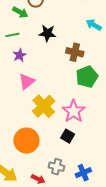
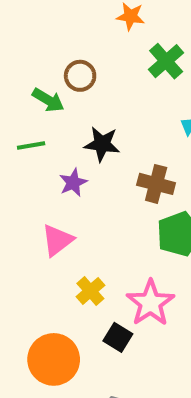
purple star: (20, 55) -> (73, 183), moved
yellow cross: (44, 106) -> (90, 291), size x0.6
black square: (68, 136) -> (118, 337), moved

